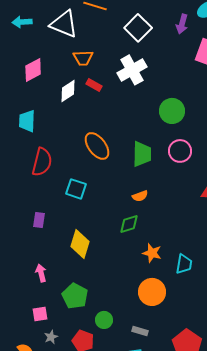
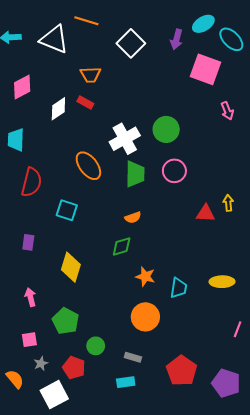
orange trapezoid: (83, 58) -> (91, 75), moved
white cross: (132, 70) -> (125, 139), moved

